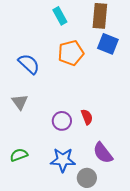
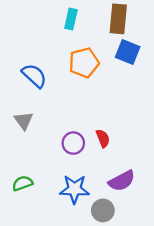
cyan rectangle: (60, 16) -> (71, 19), turned 42
purple semicircle: (103, 153) -> (122, 181), turned -80

